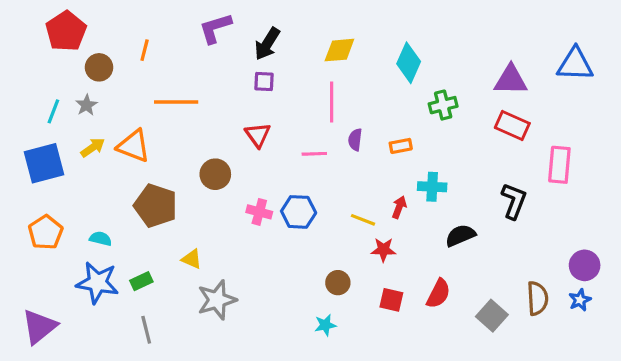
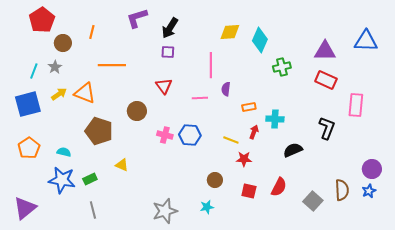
yellow diamond: (339, 50) -> (230, 32), moved
orange rectangle: (401, 146) -> (249, 107), moved
gray star: (217, 300) -> (165, 211), moved

